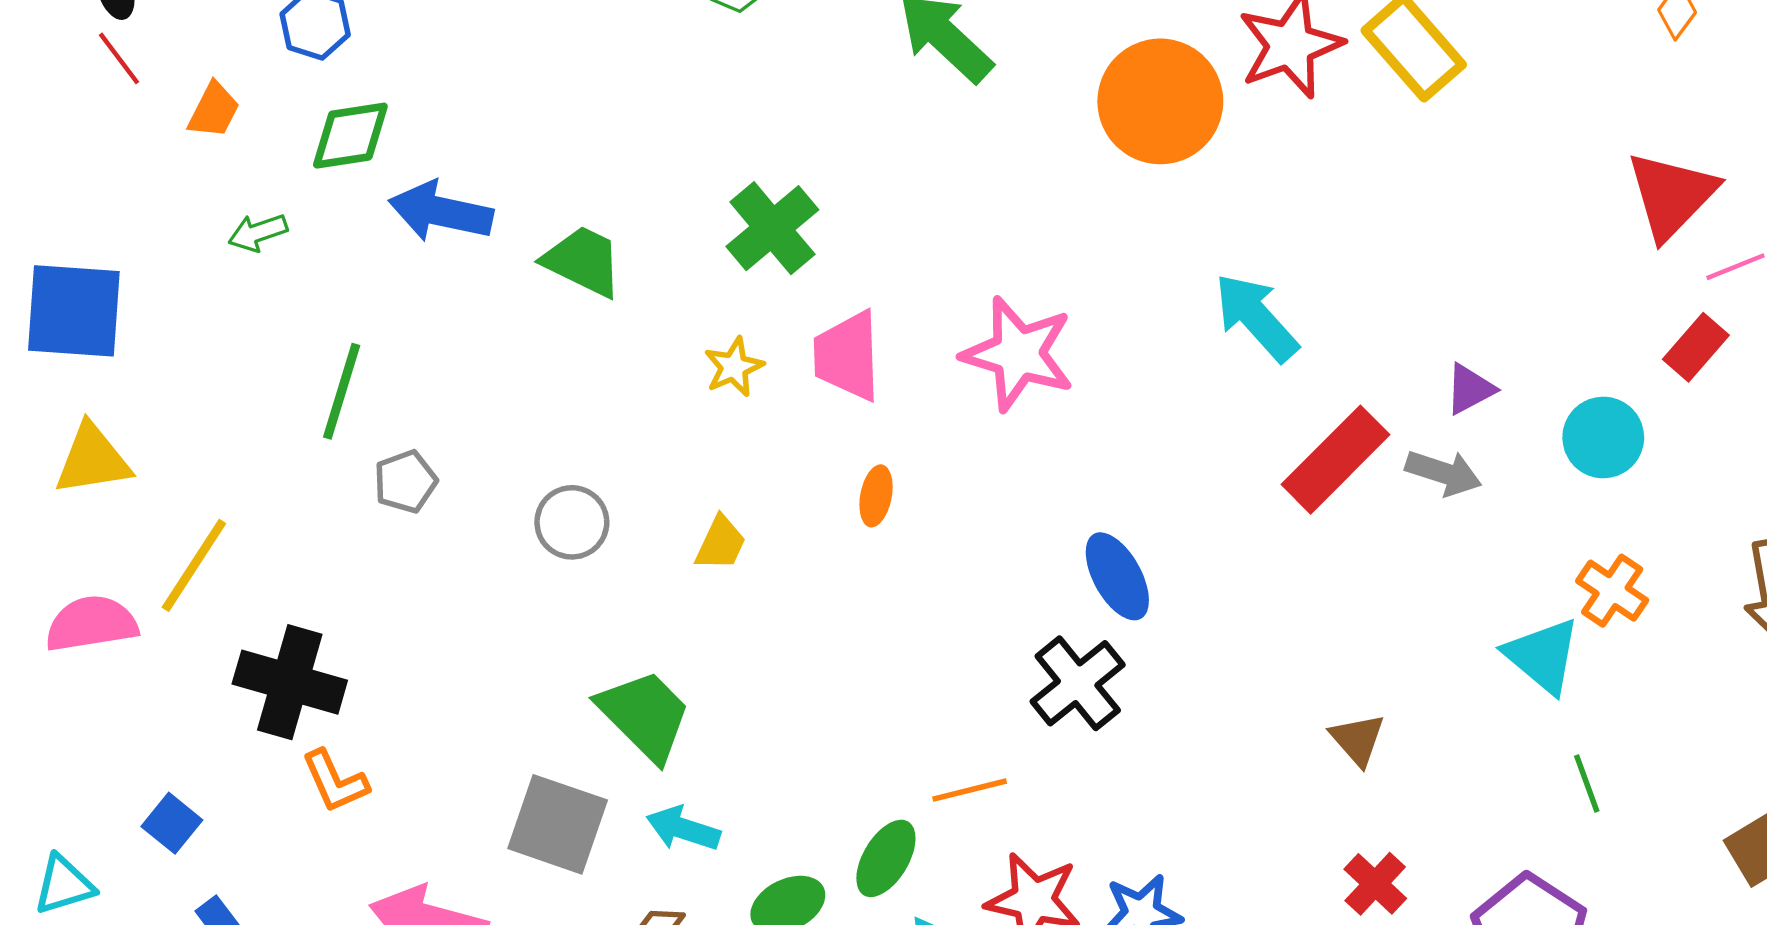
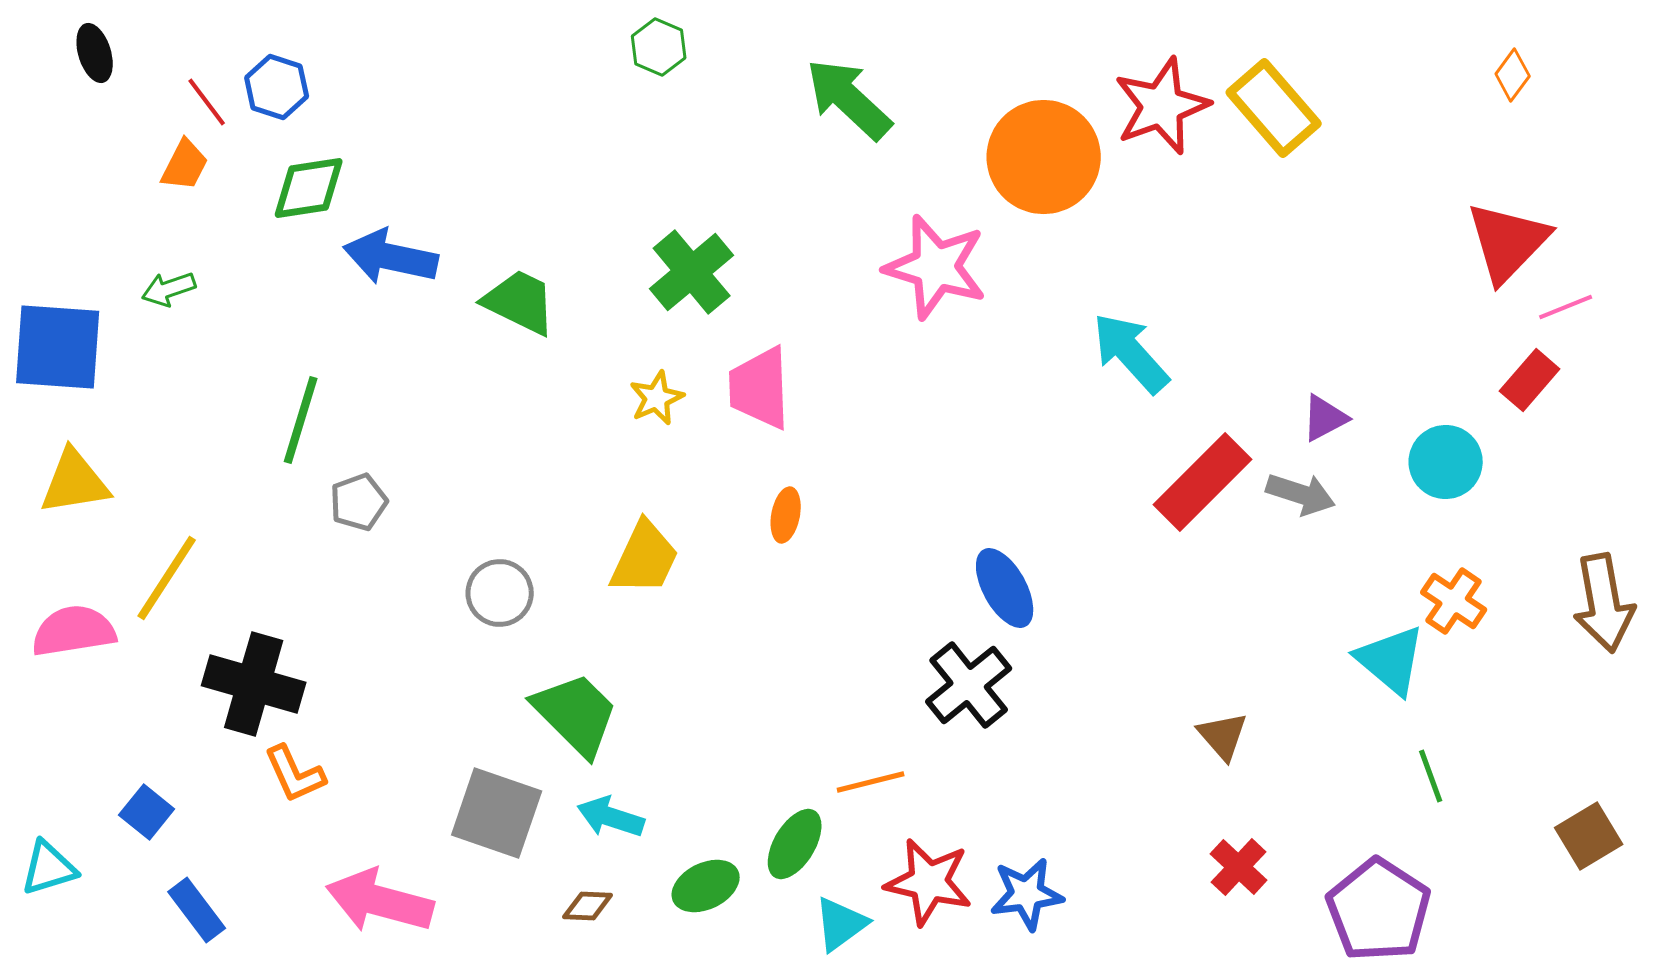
red line: (119, 58) -> (207, 102), moved
green arrow: (258, 233) -> (169, 289), moved
pink star: (1018, 354) -> (936, 267), moved
gray circle: (572, 522) -> (500, 593), moved
yellow trapezoid: (721, 543) -> (645, 558), size x1.5

